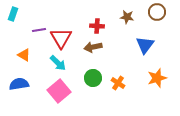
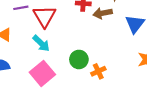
brown arrow: (93, 47) -> (103, 13), moved
orange cross: (118, 83) -> (98, 71), moved, turned 32

